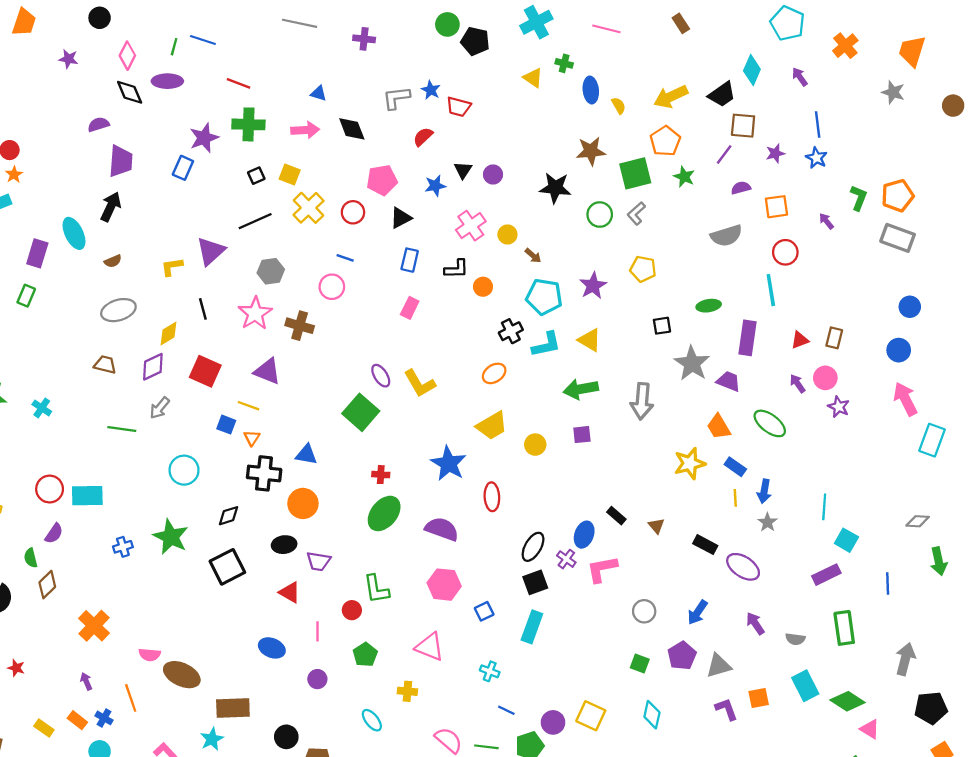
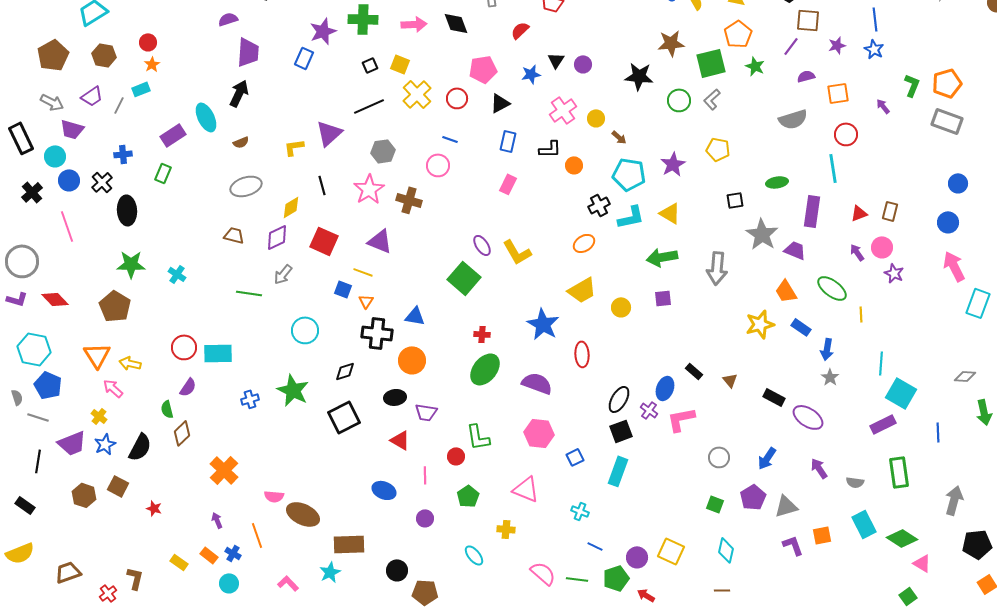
purple rectangle: (37, 253) -> (173, 135), turned 40
yellow line: (735, 498) -> (861, 314), moved
cyan square: (846, 540) -> (901, 393), size x1.4

